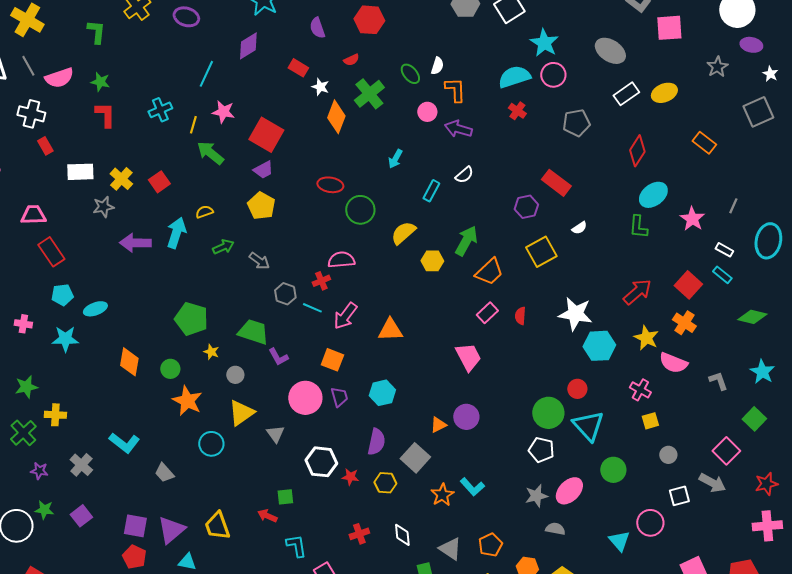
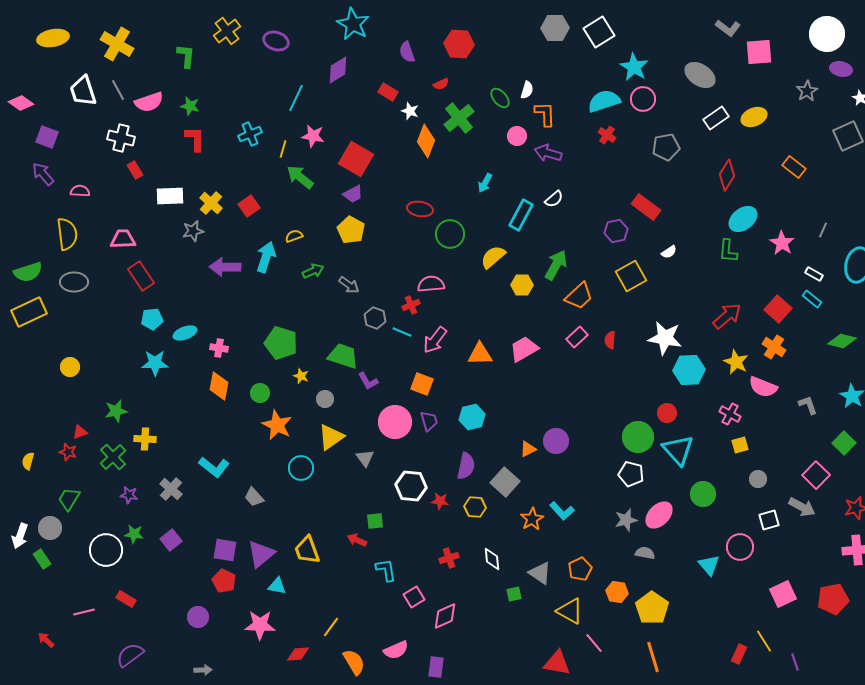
cyan rectangle: (431, 191) -> (521, 215), size x1.4
pink cross: (23, 324) -> (219, 348), moved
pink trapezoid: (468, 357) -> (524, 349), moved, turned -92

